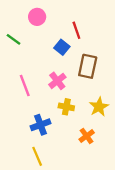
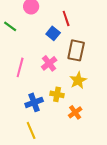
pink line: (25, 85) -> (20, 67), turned 36
yellow cross: (66, 107) -> (57, 94), moved
yellow star: (99, 107) -> (78, 80), moved

